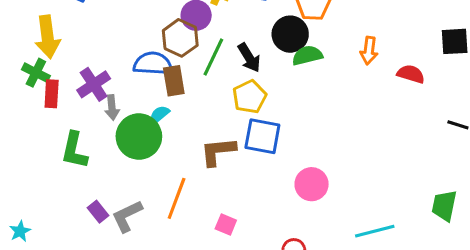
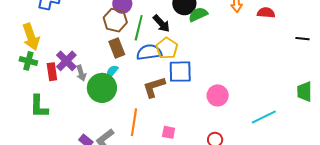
blue semicircle: (153, 64) -> (149, 52), moved
red rectangle: (52, 94) -> (52, 72), moved
green L-shape: (74, 150) -> (39, 106), moved

